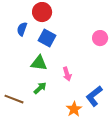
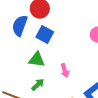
blue semicircle: (22, 29) -> (20, 26), size x1.5

